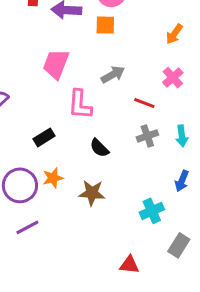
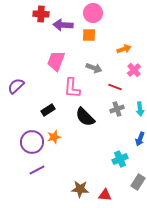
orange arrow: (174, 34) -> (124, 49), moved, turned -144
gray arrow: (113, 75) -> (94, 68), turned 49
black semicircle: (99, 148) -> (85, 117), size x1.5
brown star: (92, 193) -> (80, 189), moved

